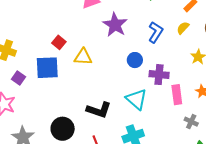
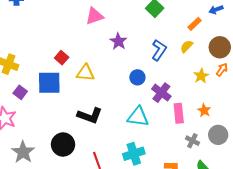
purple star: (115, 25) -> (118, 41), size x0.7
purple cross: (159, 75) -> (161, 93), turned 30
cyan triangle: (136, 99) -> (138, 117), turned -35
black L-shape: (99, 110) -> (90, 116), moved

